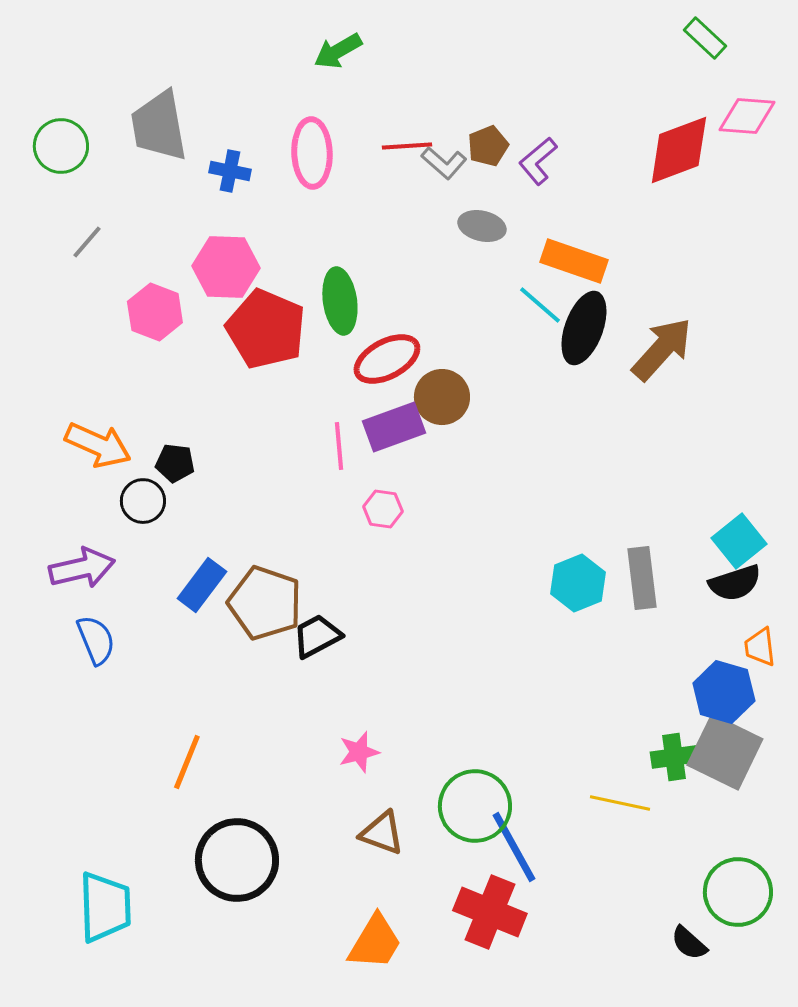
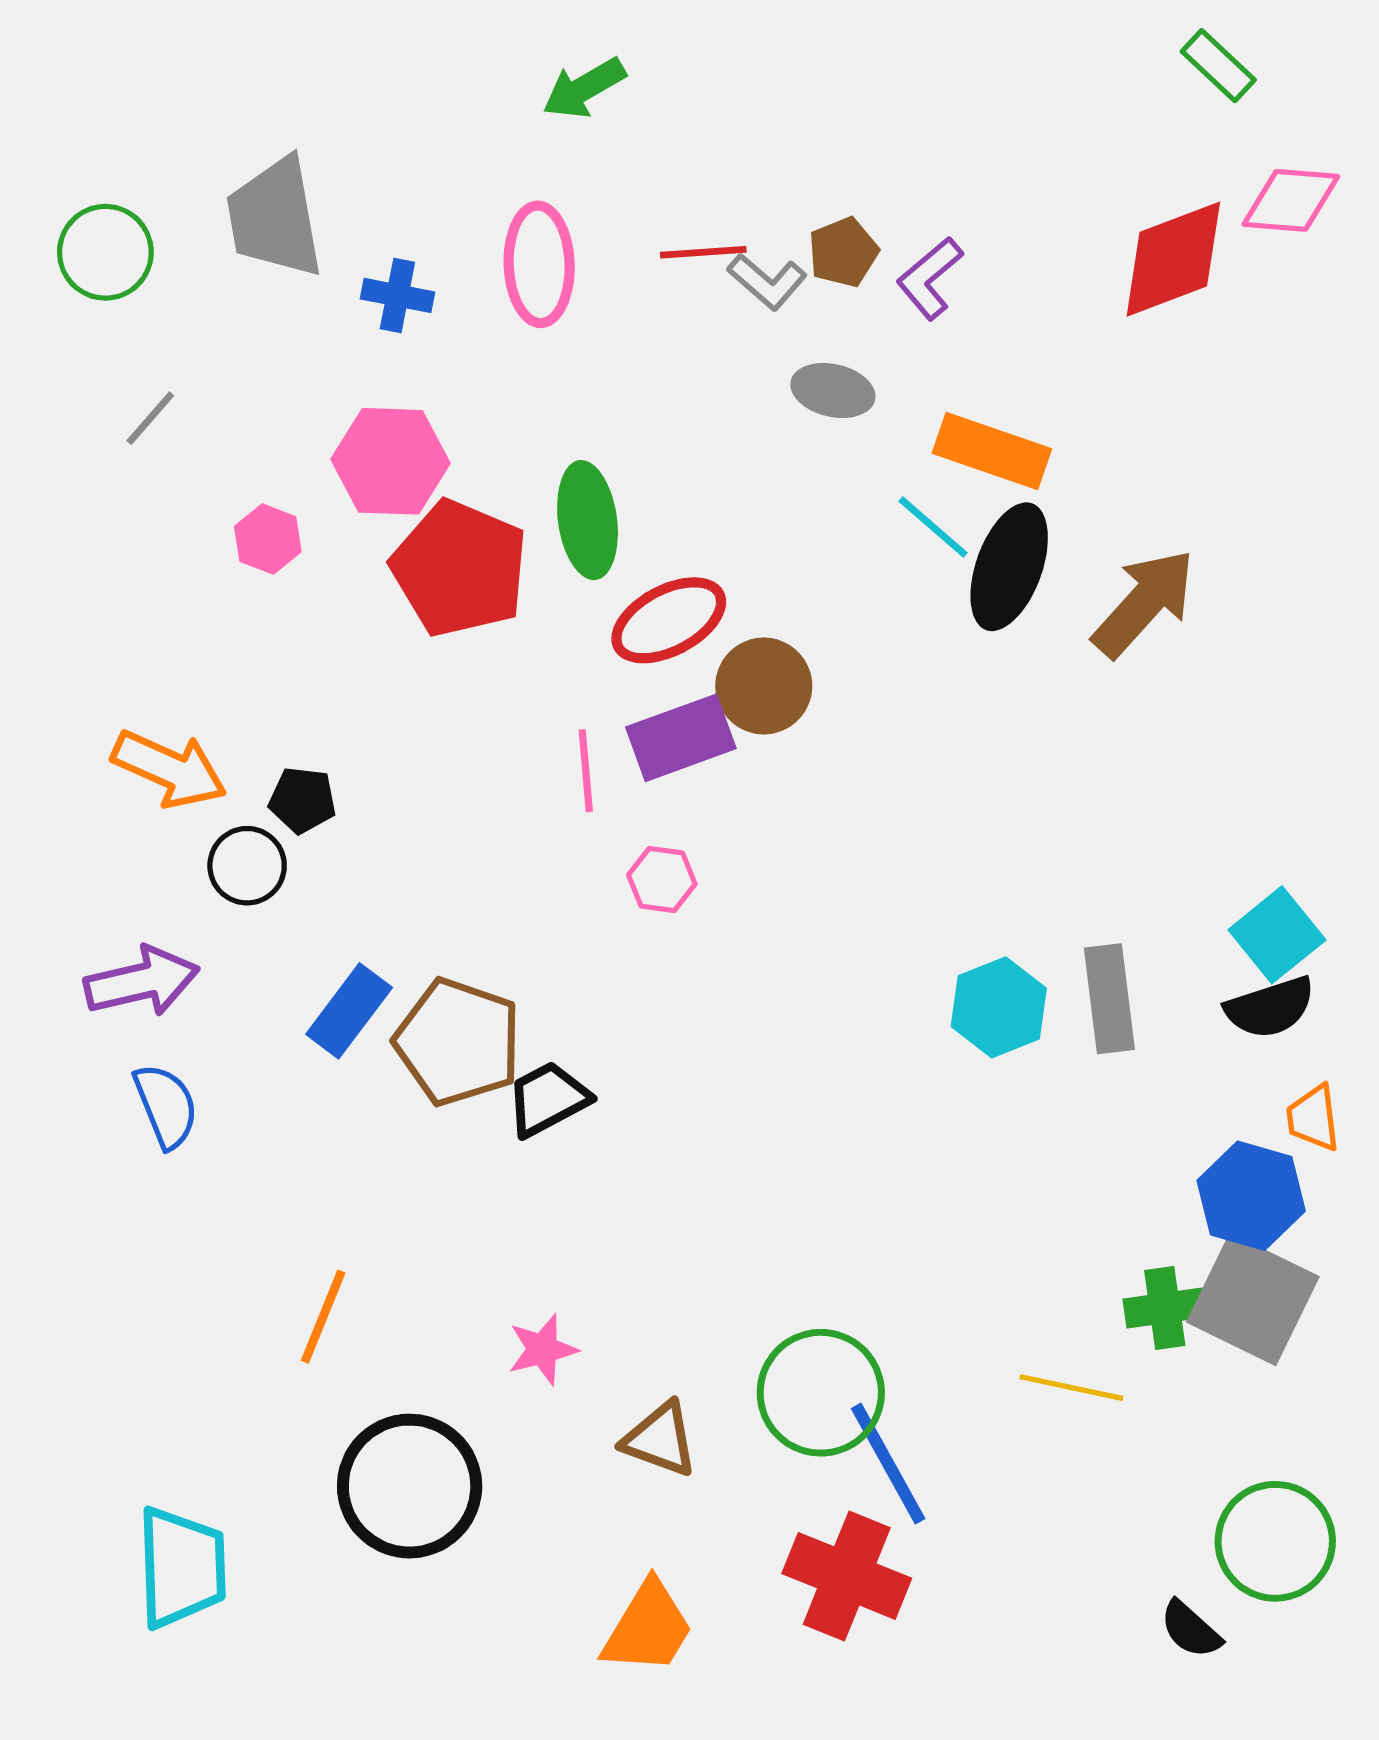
pink hexagon: (155, 312) -> (268, 539), size x0.7
pink star: (359, 752) -> (543, 1350), moved

